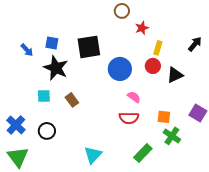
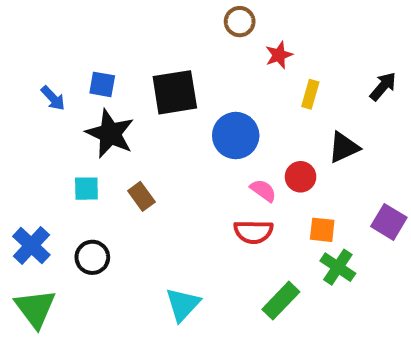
red circle: (153, 66) -> (301, 177), moved

